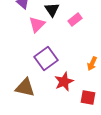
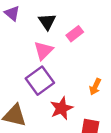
pink triangle: (37, 25) -> (43, 51), moved

